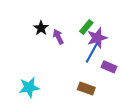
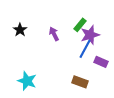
black star: (41, 28) -> (20, 30), moved
cyan star: (29, 87) -> (27, 81), turned 30

